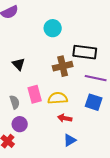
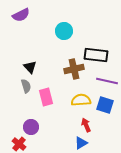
yellow semicircle: (58, 98) -> (81, 100), moved
gray semicircle: (15, 102) -> (26, 86), moved
red arrow: (65, 118) -> (86, 125), moved, turned 56

